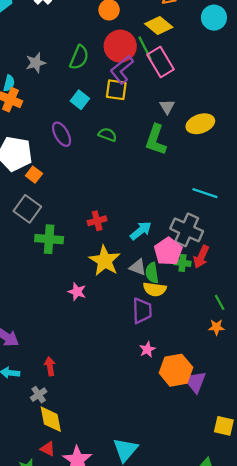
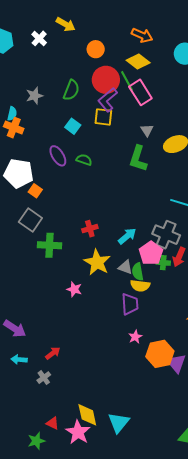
green semicircle: (107, 135) -> (84, 160), moved
red arrow: (50, 366) -> (53, 353), turned 63
yellow diamond: (51, 419) -> (87, 415), moved

